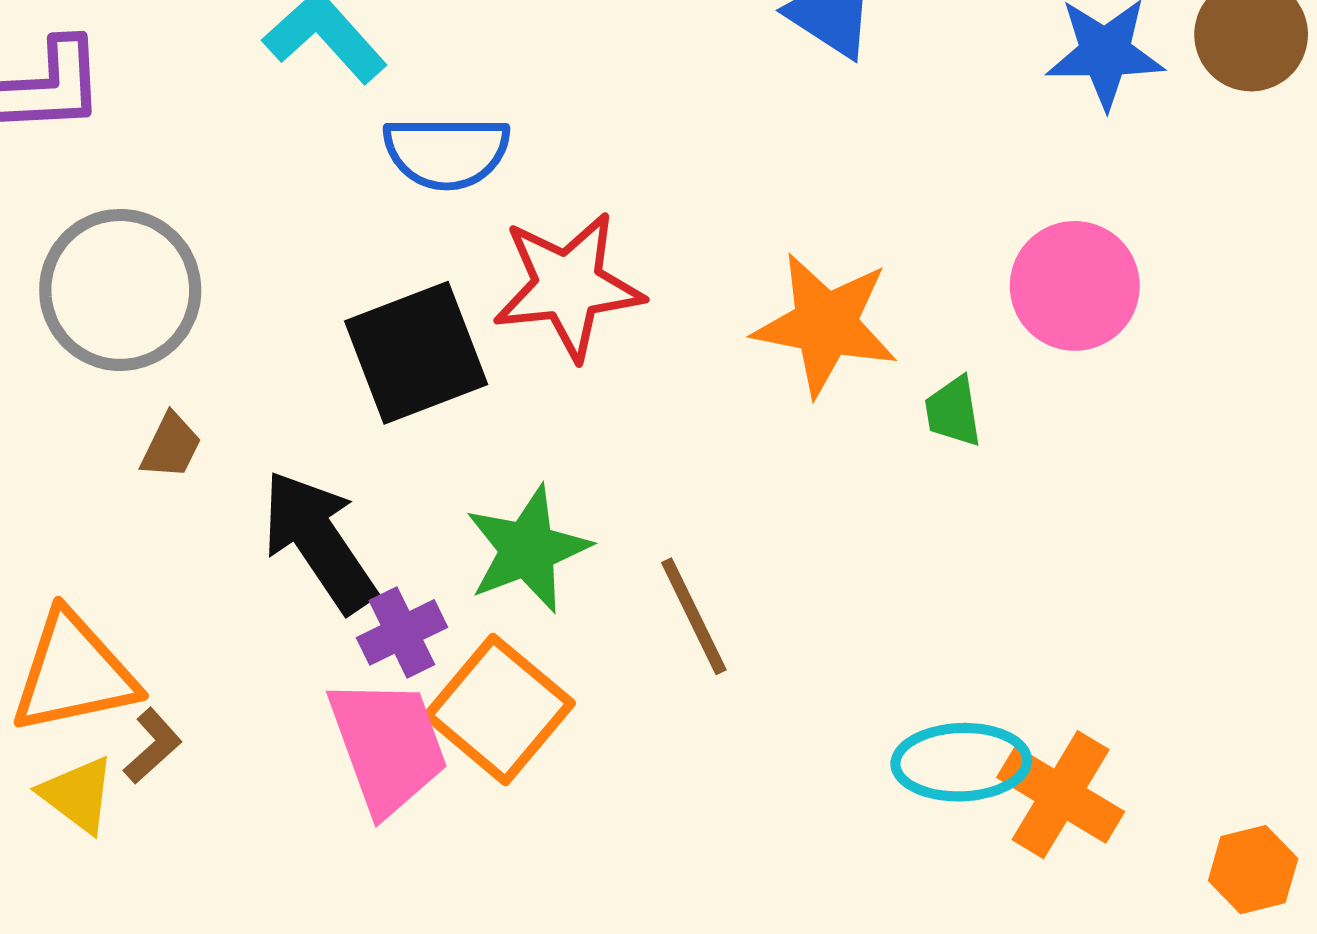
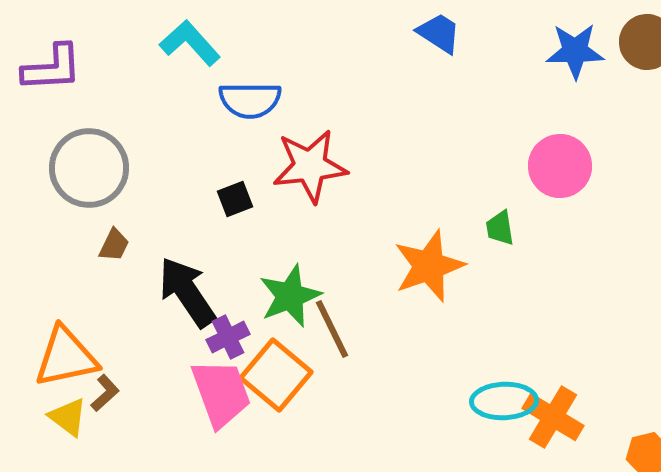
orange star: (825, 324) -> (429, 266), moved, turned -30
black square: (416, 353) -> (235, 199), size x0.5
brown line: (694, 616) -> (332, 329), moved

